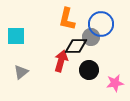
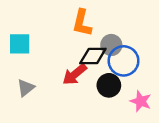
blue circle: (101, 24) -> (124, 61), moved
red arrow: (61, 61) -> (75, 74), turned -145
pink star: (115, 83) -> (141, 101), turned 30

